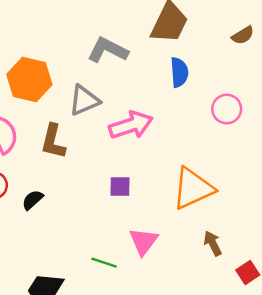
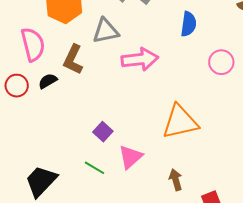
purple square: (120, 187) -> (103, 132), moved, turned 30
black semicircle: (33, 200) -> (48, 81), moved
brown arrow: (213, 243) -> (176, 180), moved

